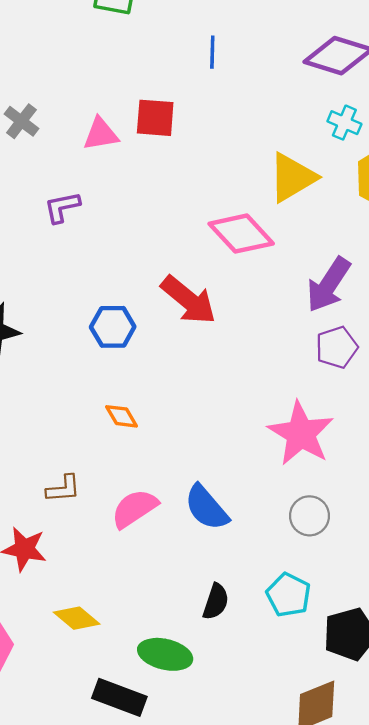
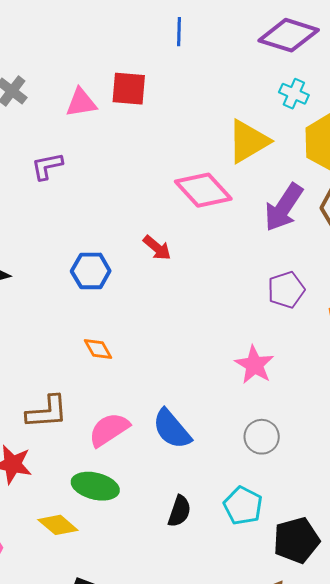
purple arrow: (329, 285) -> (284, 207), moved
red arrow: (188, 300) -> (157, 248), size x0.6
pink star: (301, 433) -> (254, 365), size x0.7
brown L-shape: (63, 489) -> (47, 412), size x1.4
green ellipse: (165, 654) -> (95, 486), moved

